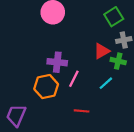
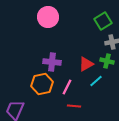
red triangle: (102, 51) -> (86, 64), moved
pink line: (74, 79) -> (67, 87), moved

